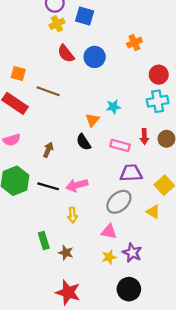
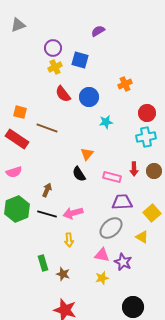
cyan star: (113, 107) -> (106, 122), moved
brown arrow: (48, 150) -> (47, 190), moved
purple star: (132, 253) -> (123, 262), moved
black circle: (129, 289) -> (133, 307), moved

